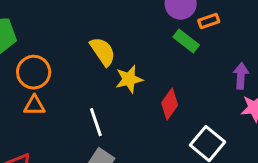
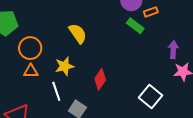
yellow star: (129, 79) -> (64, 66), moved
red diamond: (170, 104) -> (100, 79), moved
white line: (96, 122) -> (56, 91), moved

